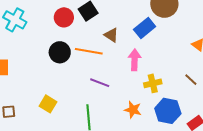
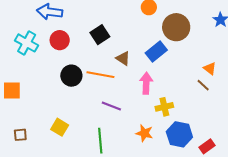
red circle: (64, 17) -> (60, 40), moved
brown line: (191, 80) -> (203, 85), moved

